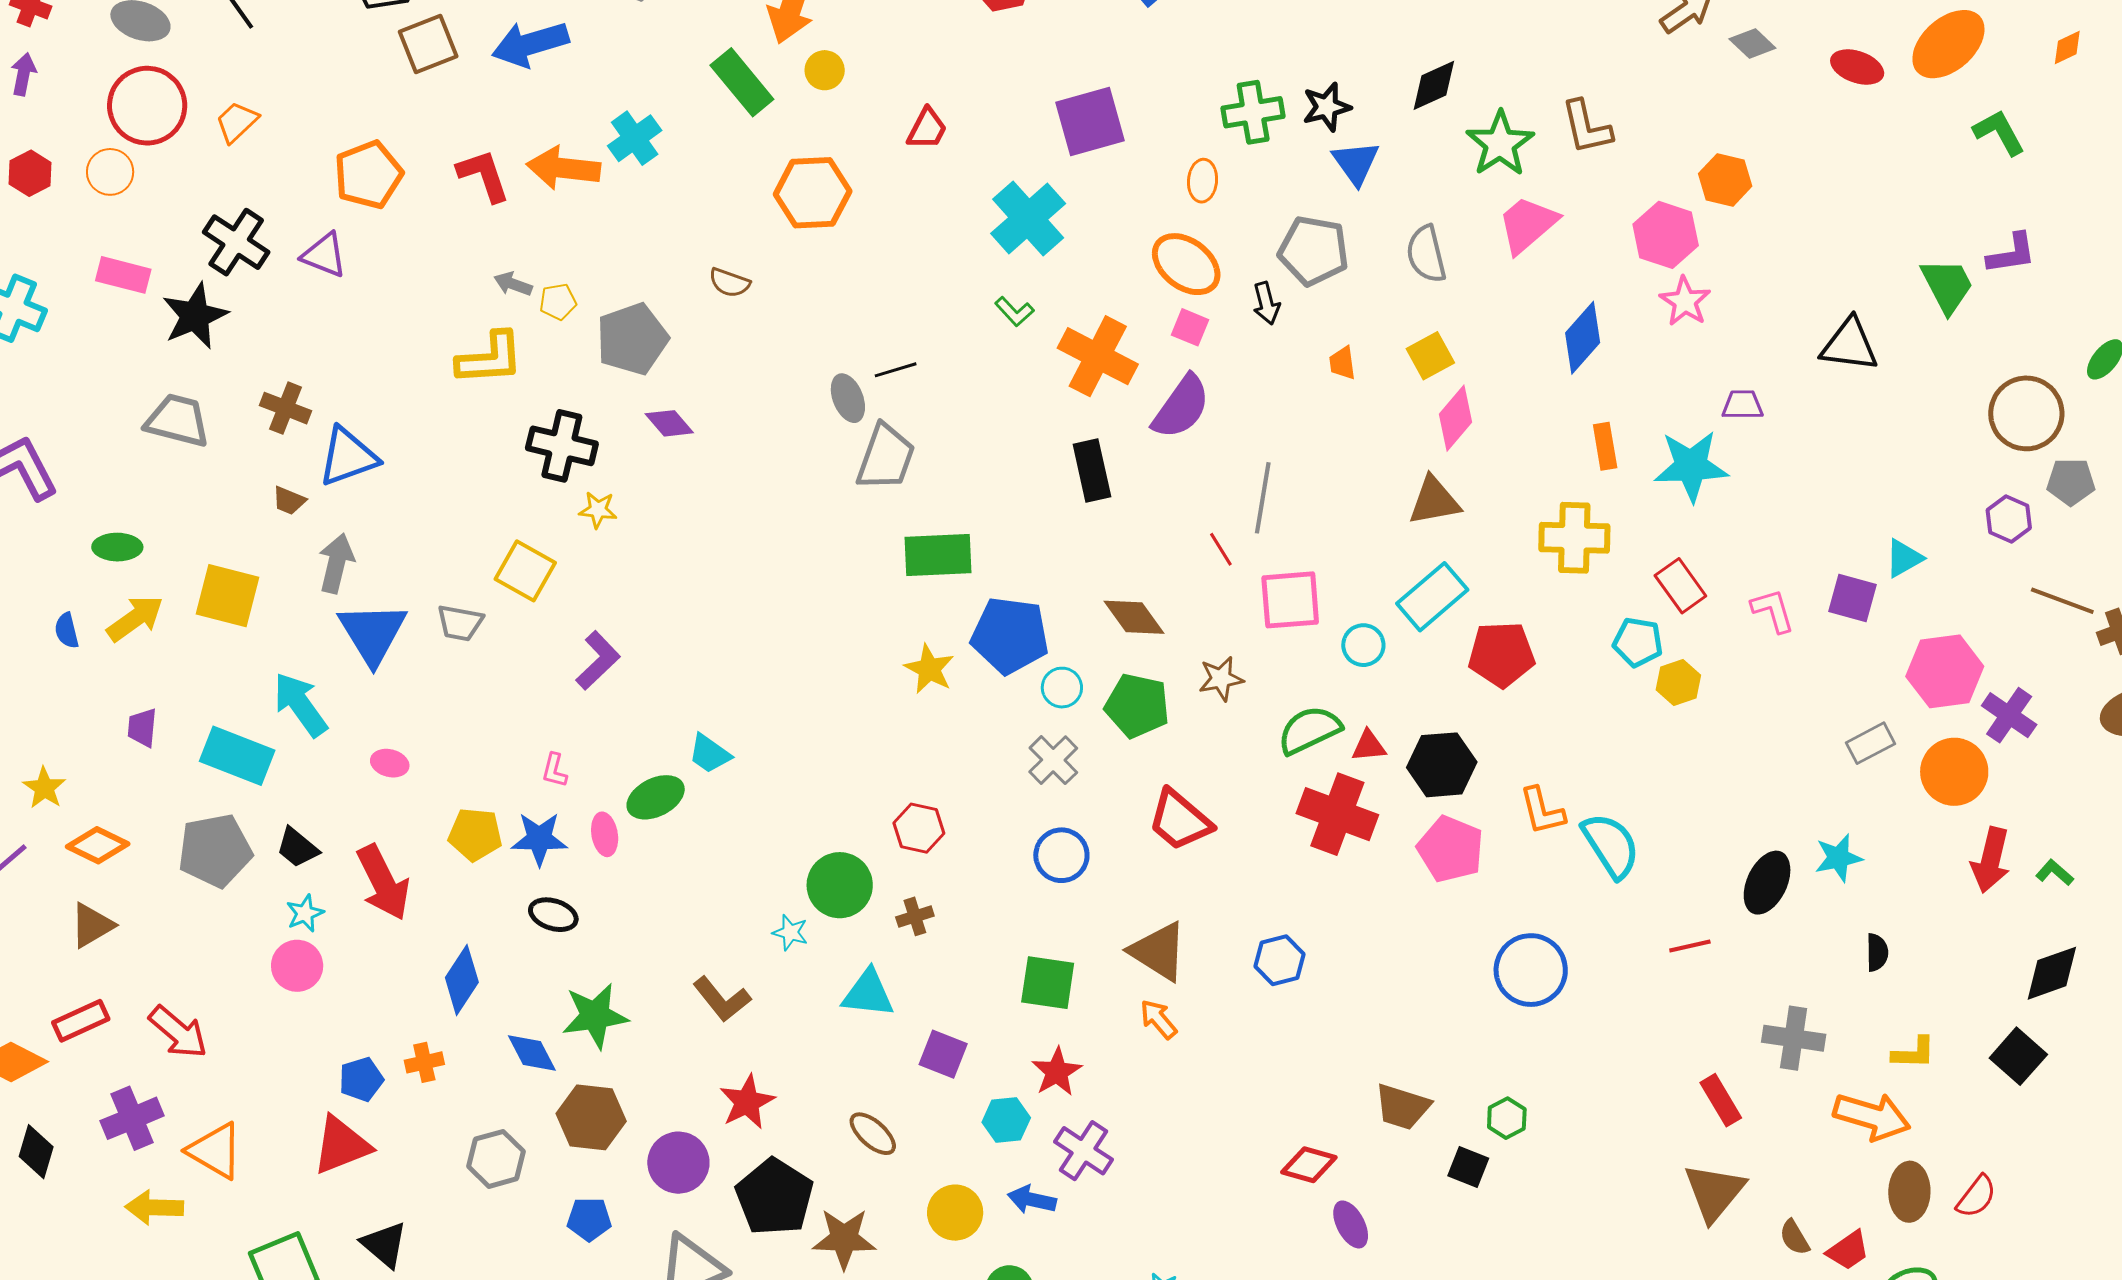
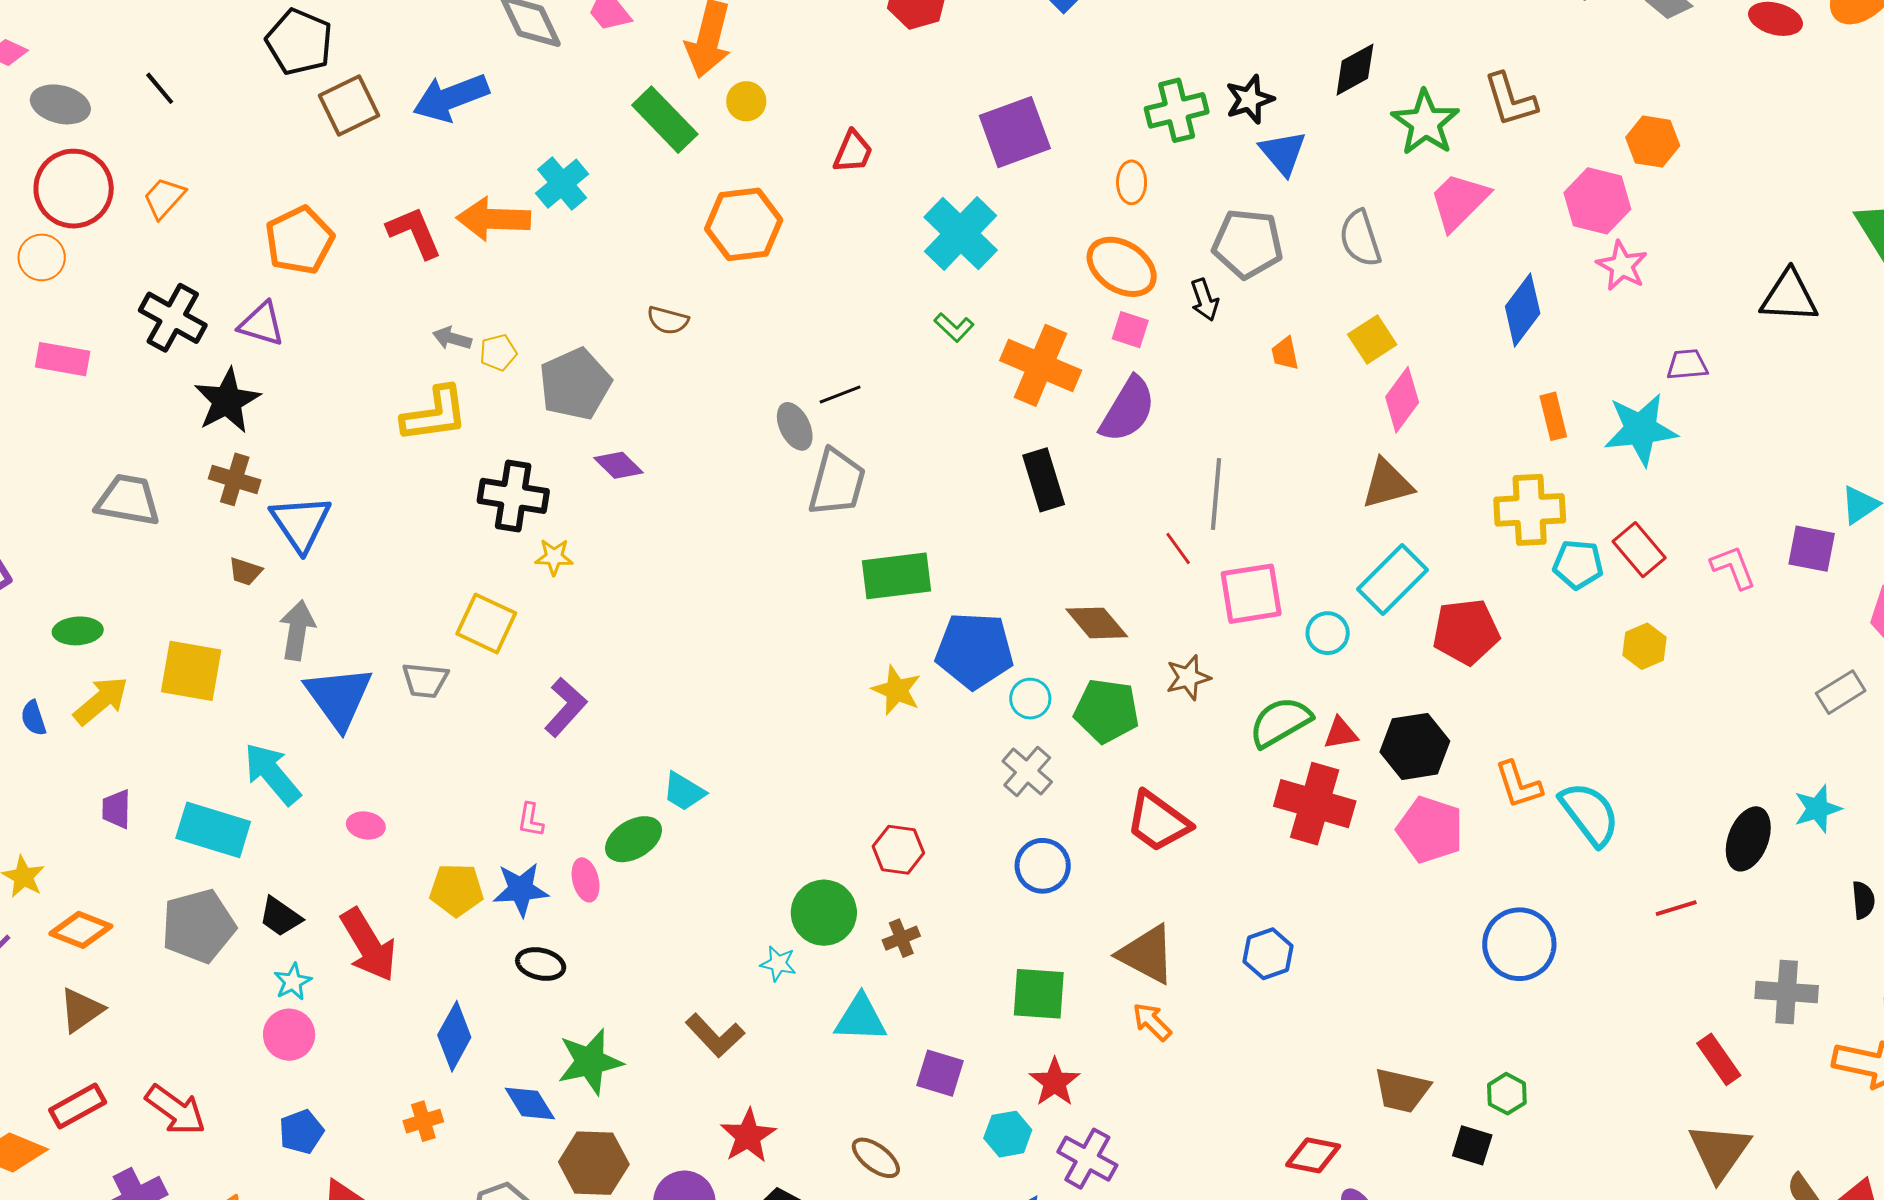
black star: (195, 316) -> (227, 401), moved
blue triangle: (348, 457) -> (301, 523), turned -40
cyan pentagon: (1638, 642) -> (1578, 564), moved
blue pentagon: (361, 1079) -> (301, 1132), moved

